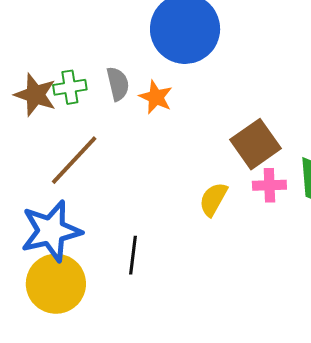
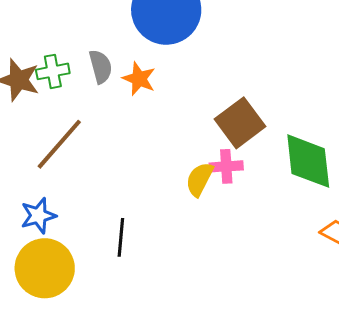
pink cross: (269, 185) -> (226, 166), moved
blue star: (51, 231) -> (38, 216), size x0.6

